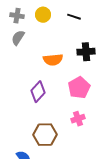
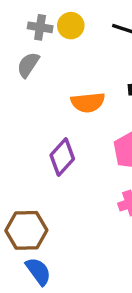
gray cross: (17, 16) -> (40, 27), moved
brown hexagon: (45, 135) -> (26, 230), moved

